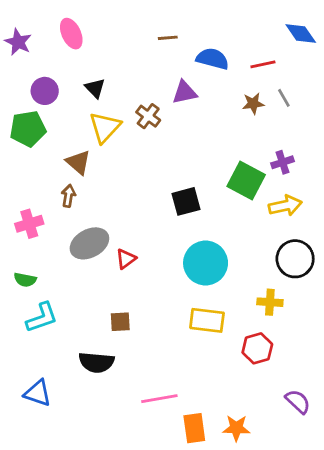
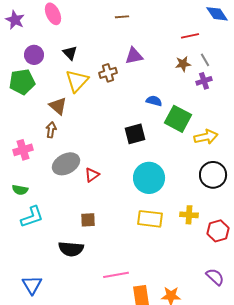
blue semicircle: (213, 59) -> (154, 101), moved, size x0.7
brown cross: (148, 116) -> (108, 73), turned 36
purple cross: (282, 162) -> (204, 81), moved
yellow cross: (270, 302) -> (189, 215), moved
red hexagon: (257, 348) -> (218, 231), moved
blue triangle: (38, 393) -> (32, 285), moved, turned 40

